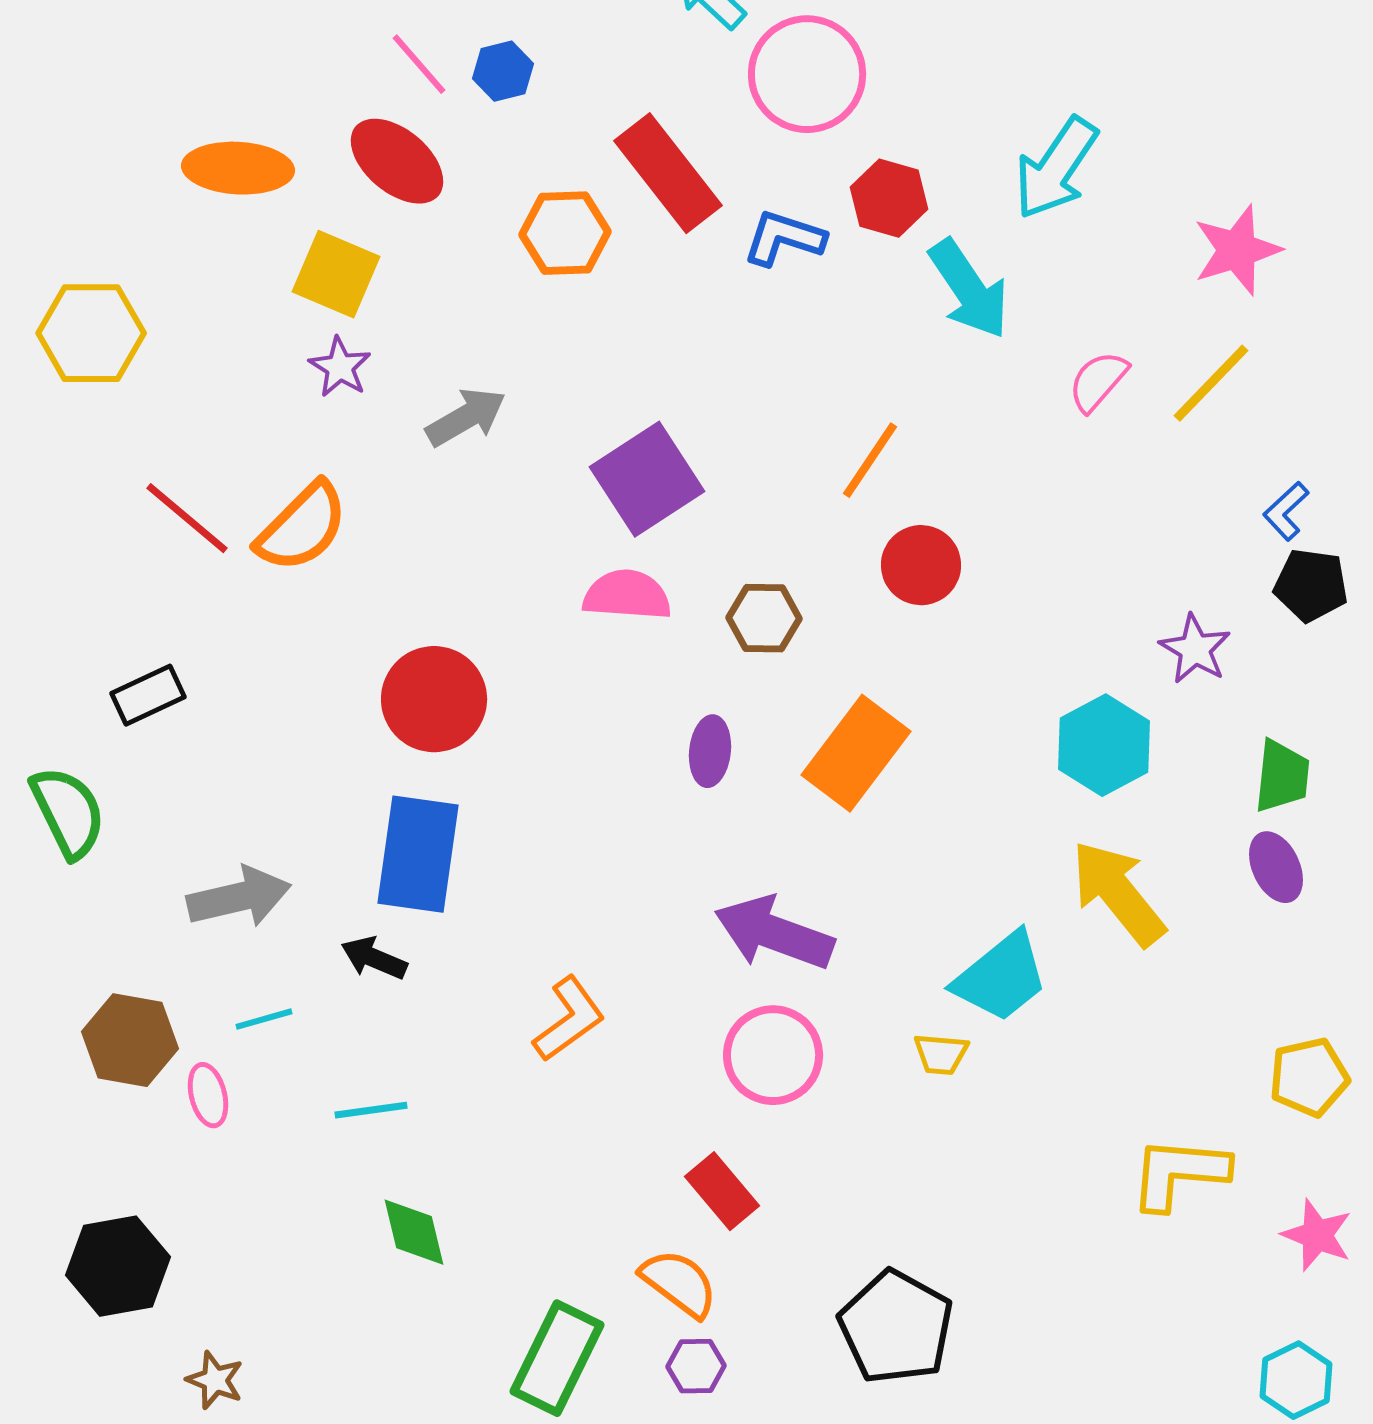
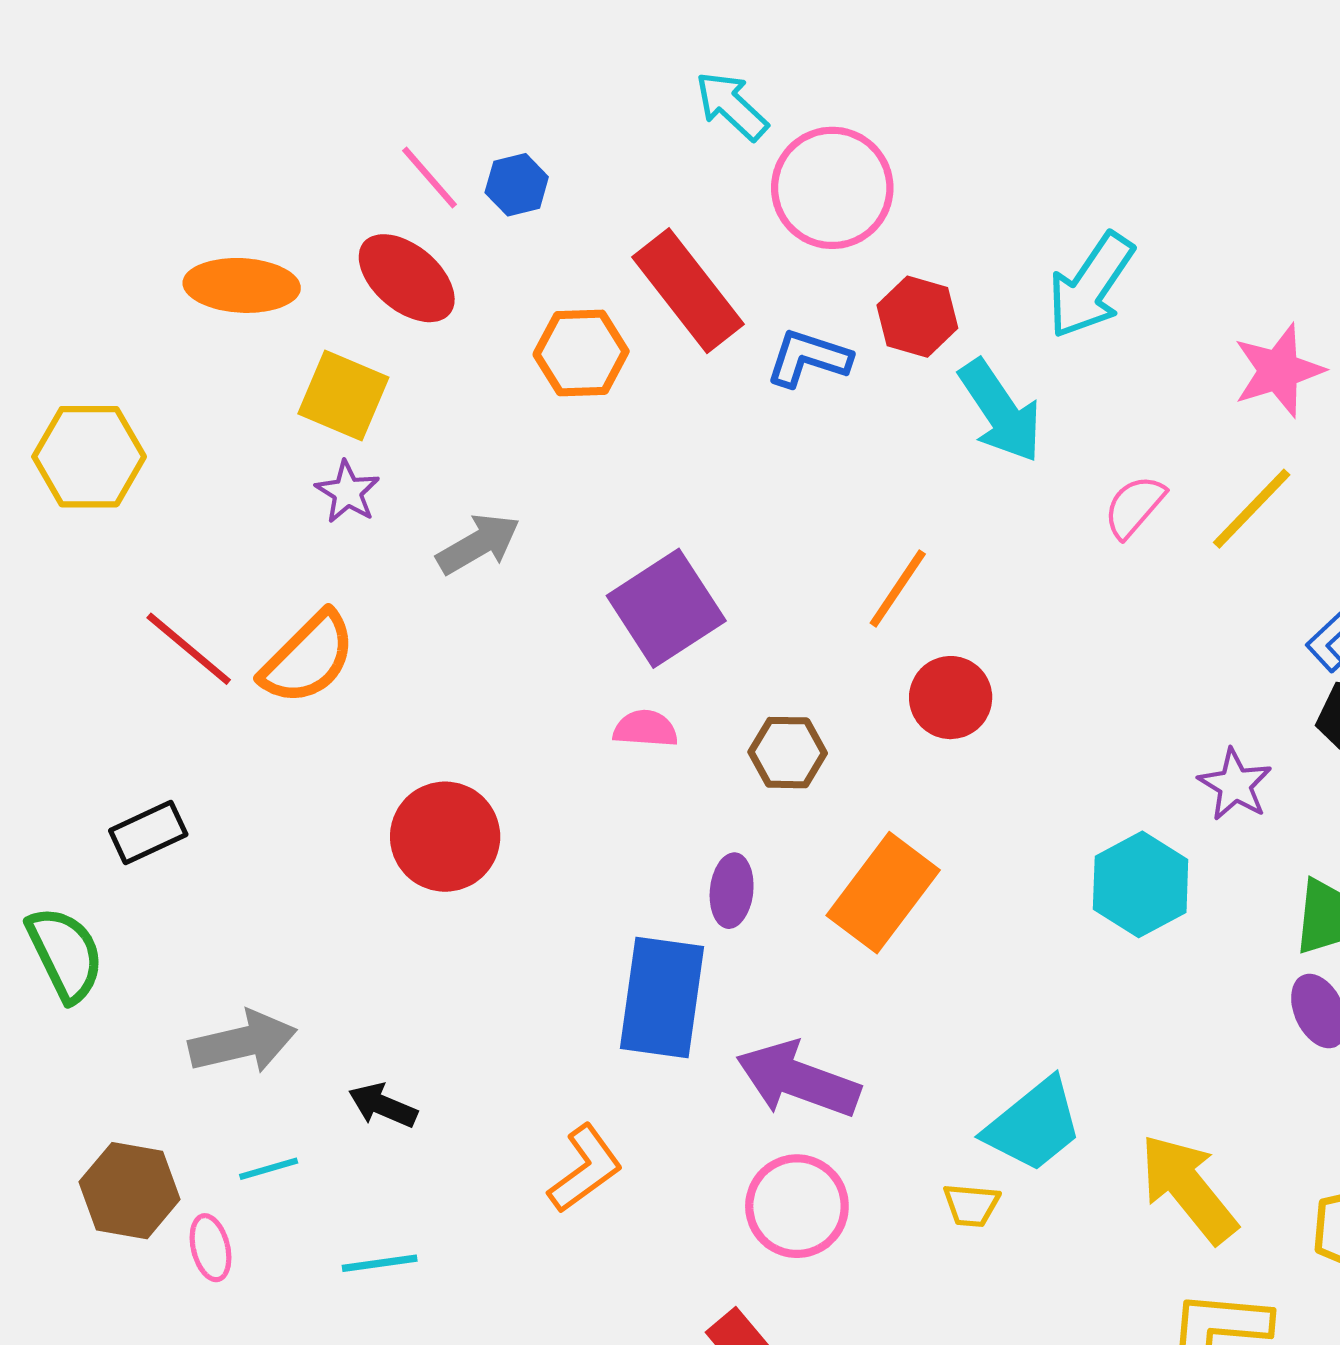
pink semicircle: (627, 595) -> (645, 729), size x0.7
blue rectangle: (418, 854) -> (662, 998), moved
yellow arrow: (1118, 893) -> (1188, 1189), moved

